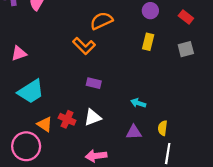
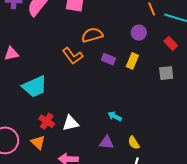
purple rectangle: (94, 83) -> (108, 59), moved
cyan trapezoid: (31, 92) -> (35, 87), moved
orange triangle: (45, 124) -> (38, 142), moved
yellow semicircle: (163, 128) -> (134, 143), turned -48

